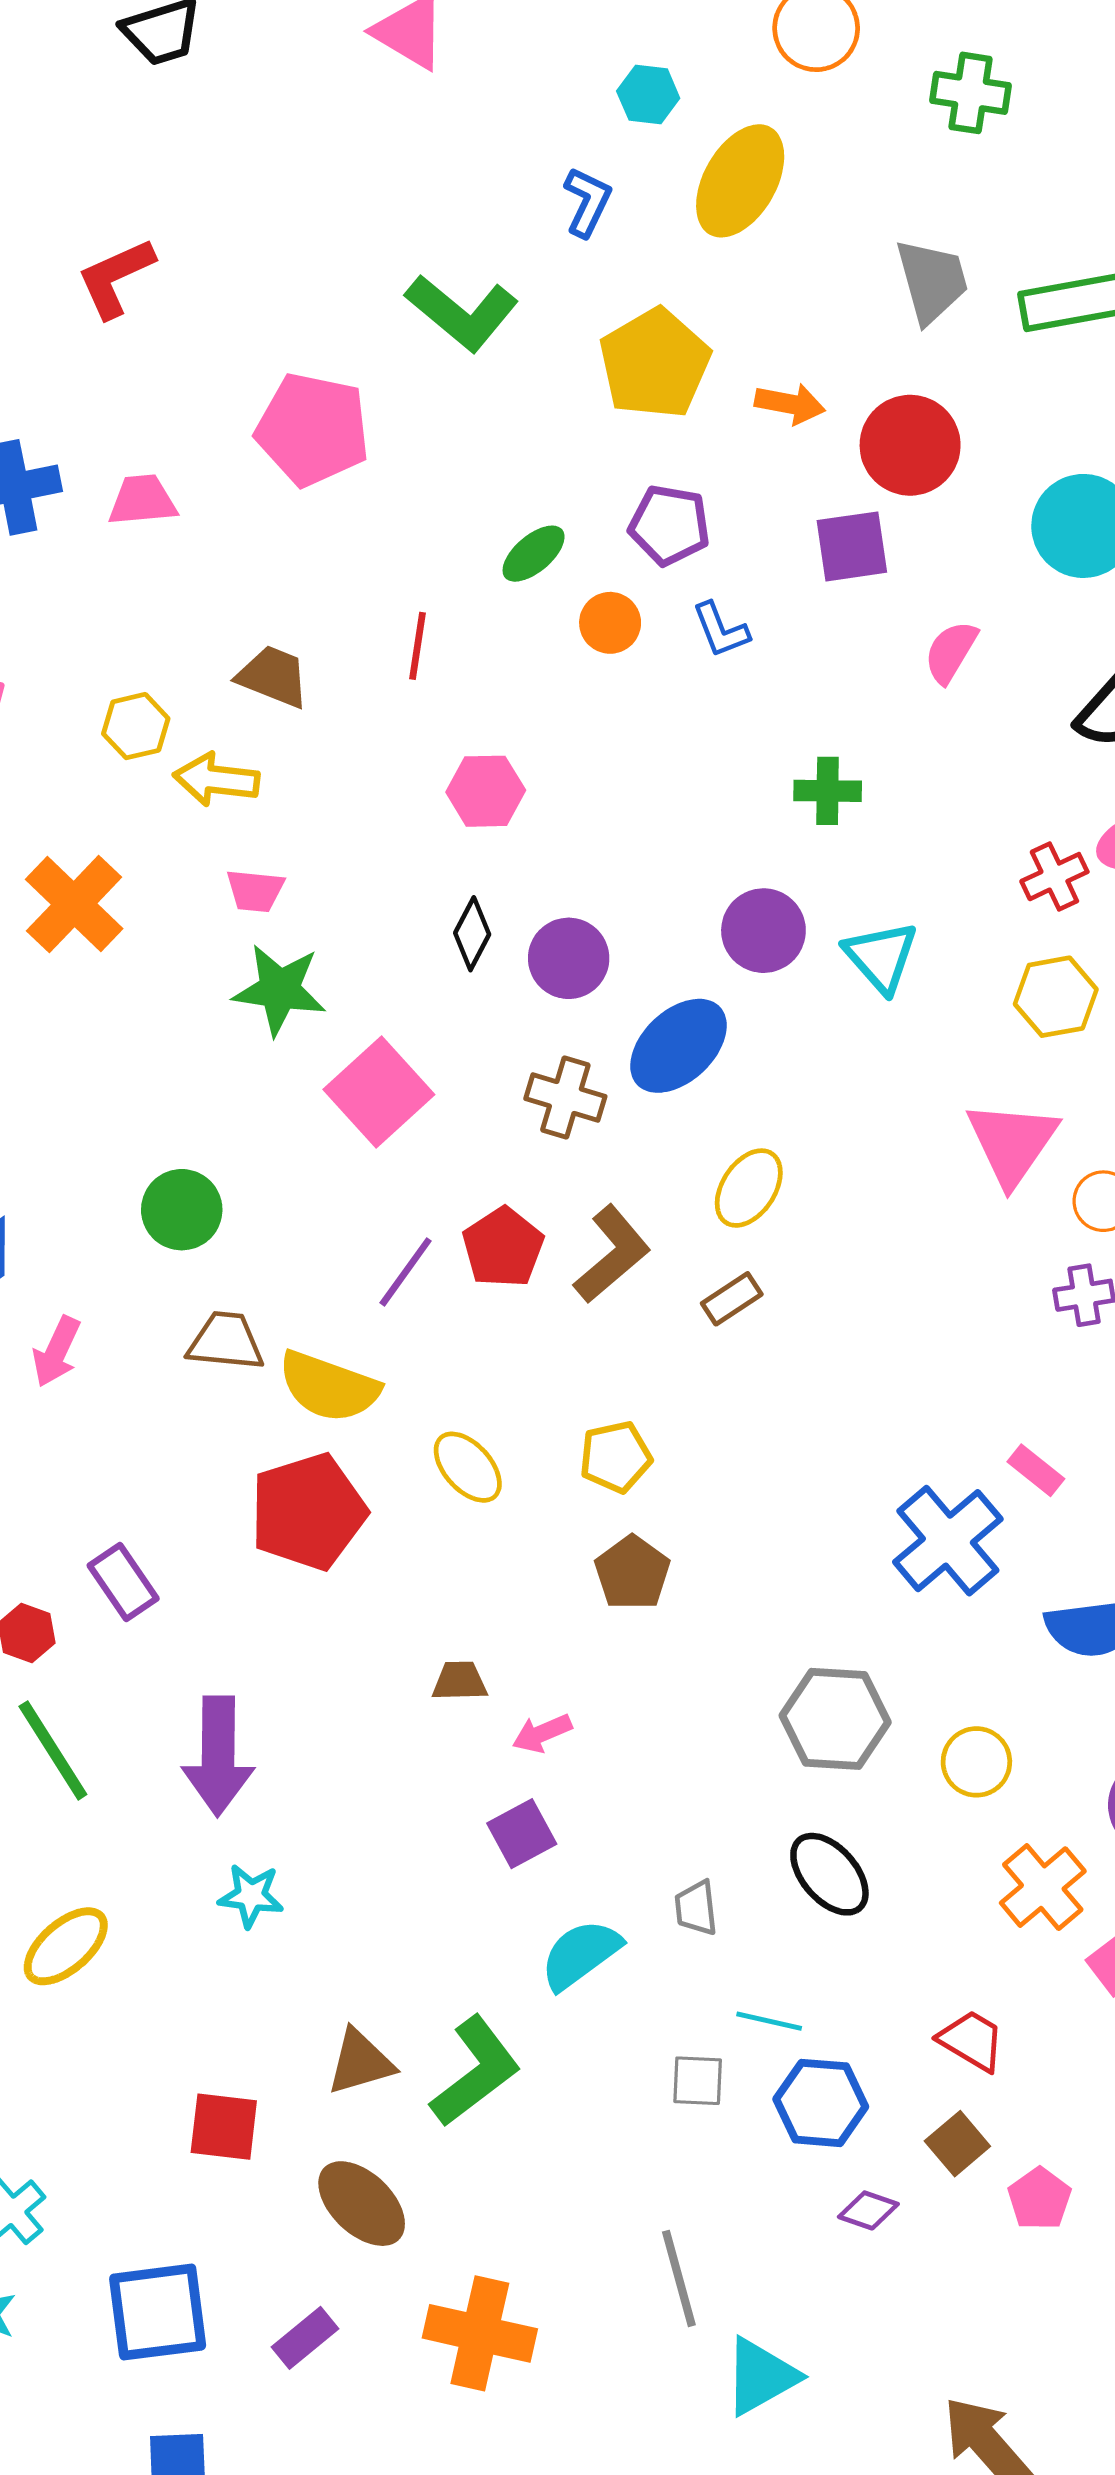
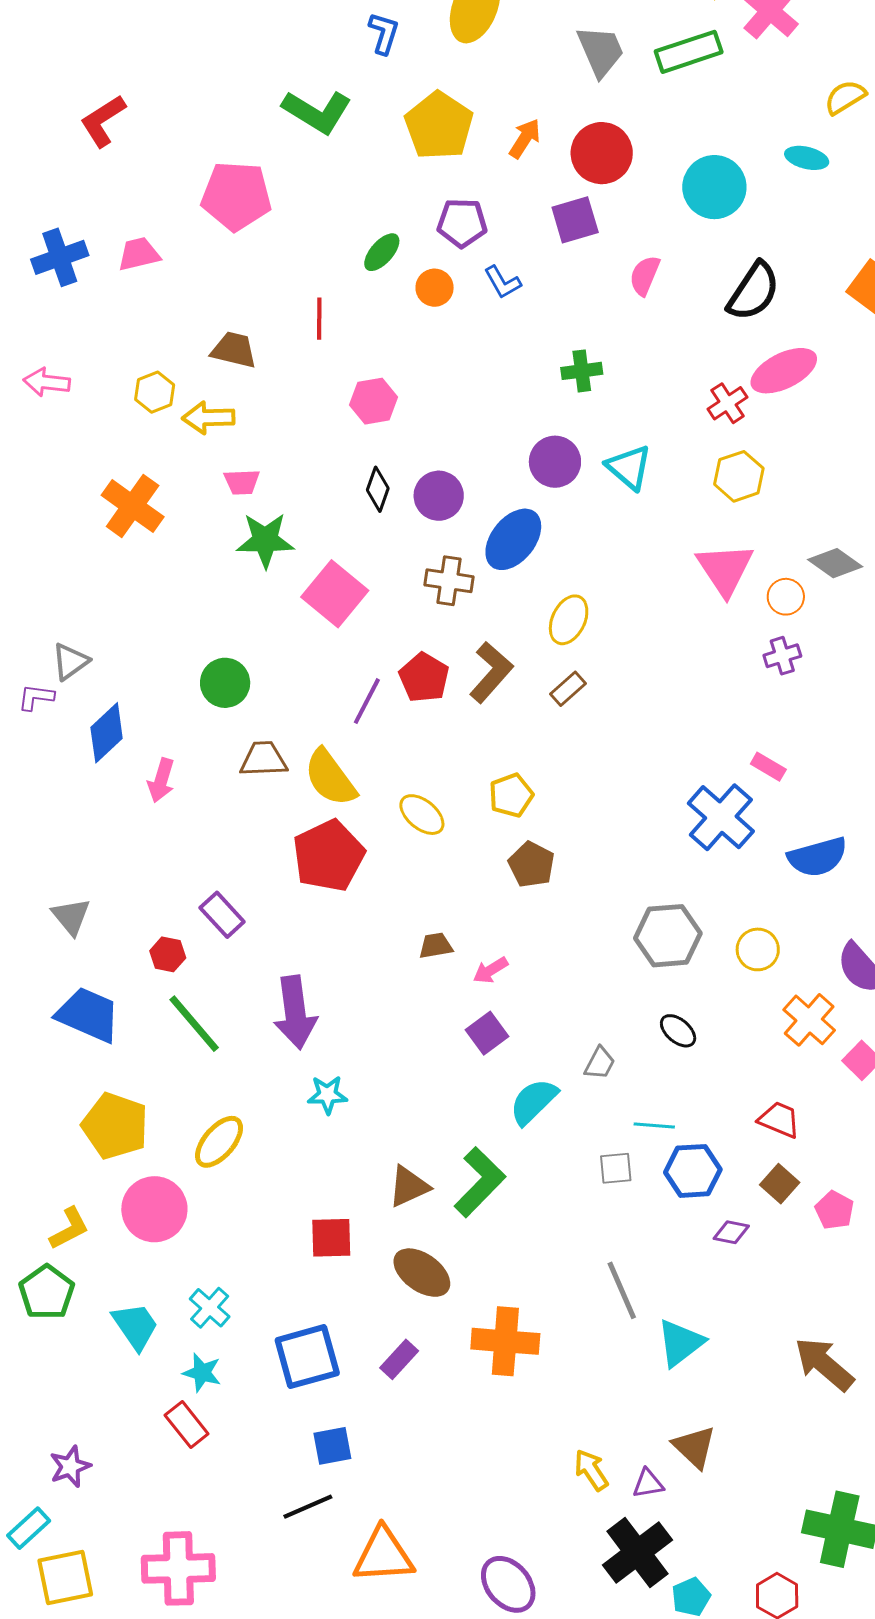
orange arrow: (790, 404) -> (525, 138), turned -60
yellow semicircle: (329, 1387) -> (330, 778), turned 42
black ellipse: (829, 1874) -> (678, 1031), size x0.7
gray trapezoid: (696, 1908) -> (600, 1063), turned -138

